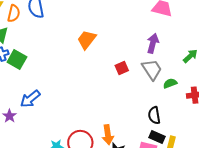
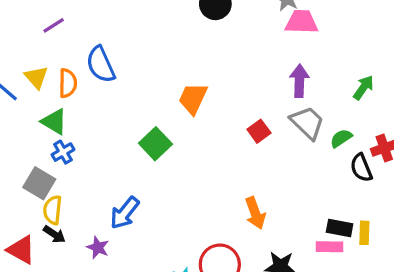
green square: (17, 59) -> (155, 144), moved, turned 30
black semicircle: (154, 115) -> (361, 168), moved
orange arrow: (108, 135) -> (255, 213), moved

